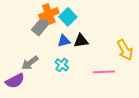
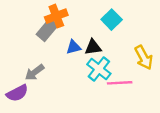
cyan square: (68, 17) -> (112, 20), moved
cyan cross: (62, 65) -> (99, 69), moved, size x1.5

